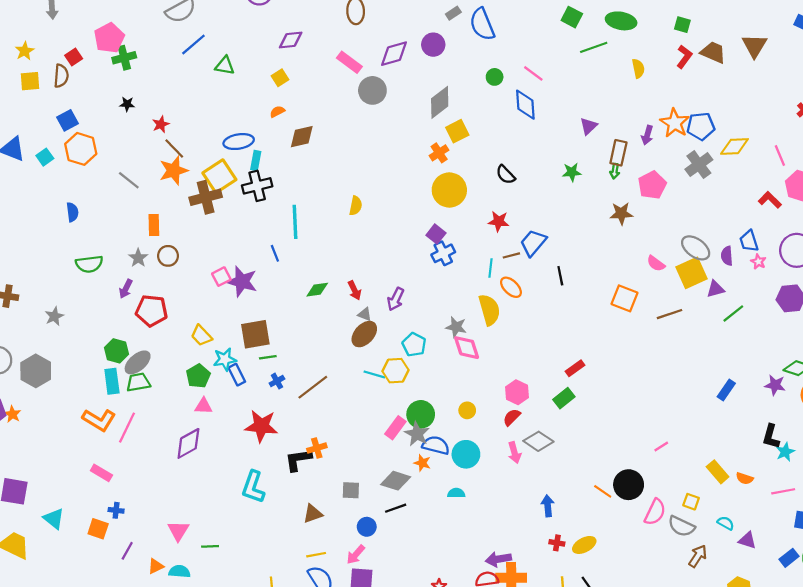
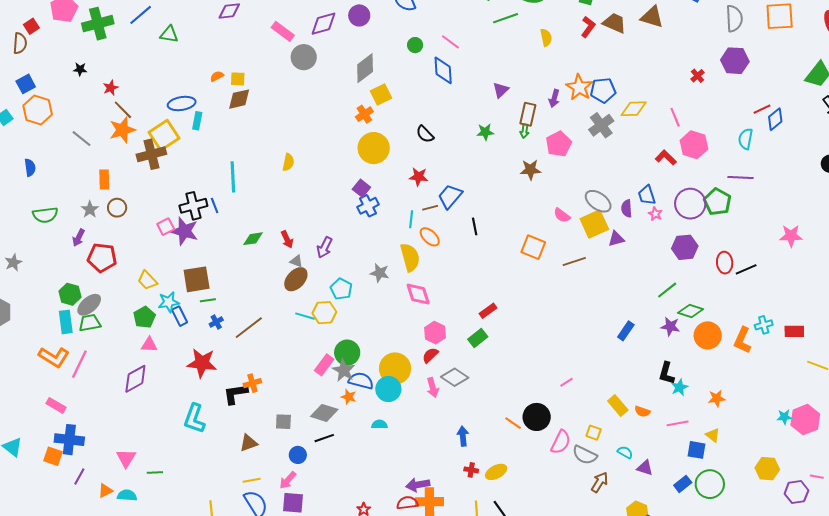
brown triangle: (754, 46) -> (652, 17), turned -45
green cross: (124, 58) -> (98, 24), moved, size x1.4
yellow square: (280, 78) -> (238, 79), moved, turned 35
black cross: (257, 186) -> (193, 206), moved
green line: (733, 314) -> (667, 290), moved
pink diamond: (467, 348) -> (418, 294), moved
yellow circle: (467, 410) -> (395, 368), moved, size x2.0
blue cross: (116, 510) -> (69, 440), size x2.0

